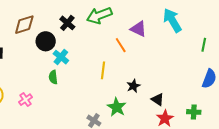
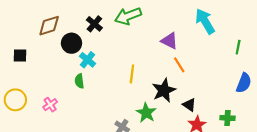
purple triangle: (138, 29) -> (169, 41), moved
orange line: (121, 45) -> (179, 65), moved
black star: (133, 86) -> (164, 90), size x1.6

